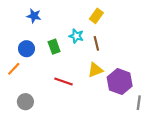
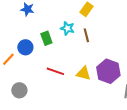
blue circle: (26, 49) -> (25, 47), moved
yellow triangle: (95, 70) -> (83, 73), moved, turned 35

